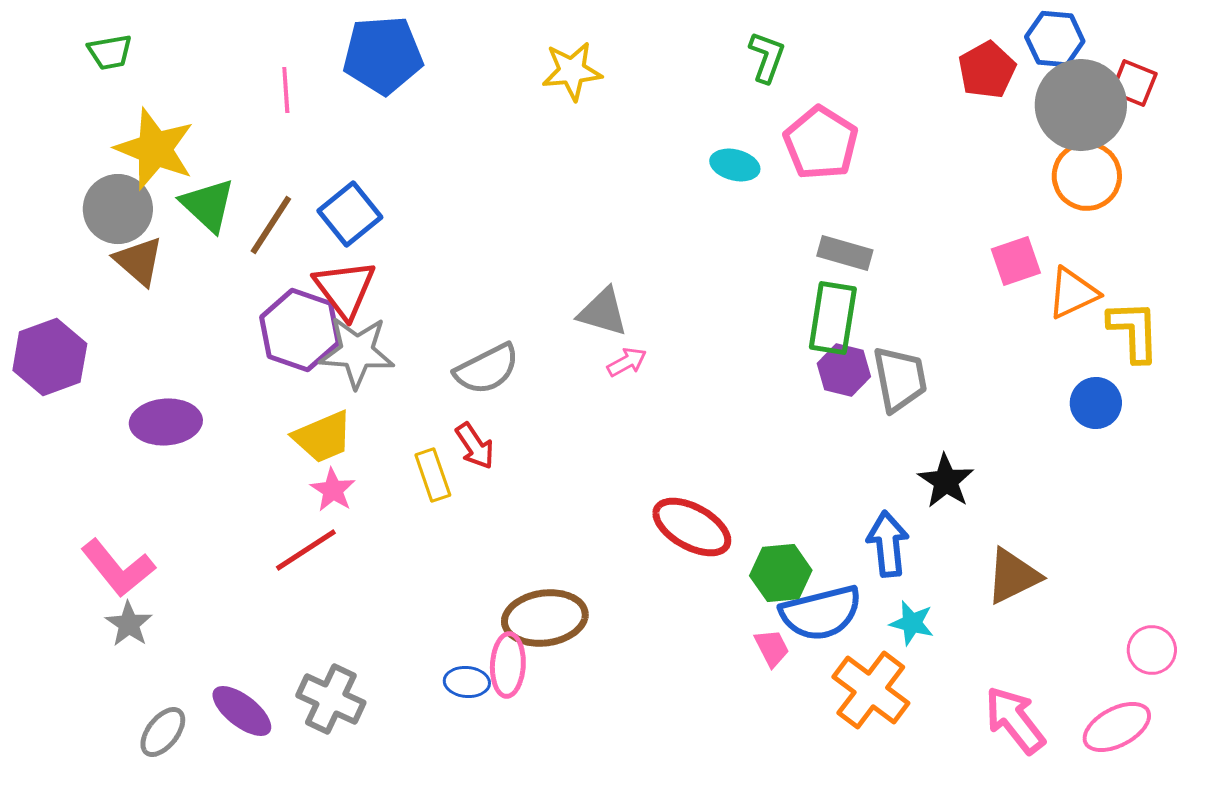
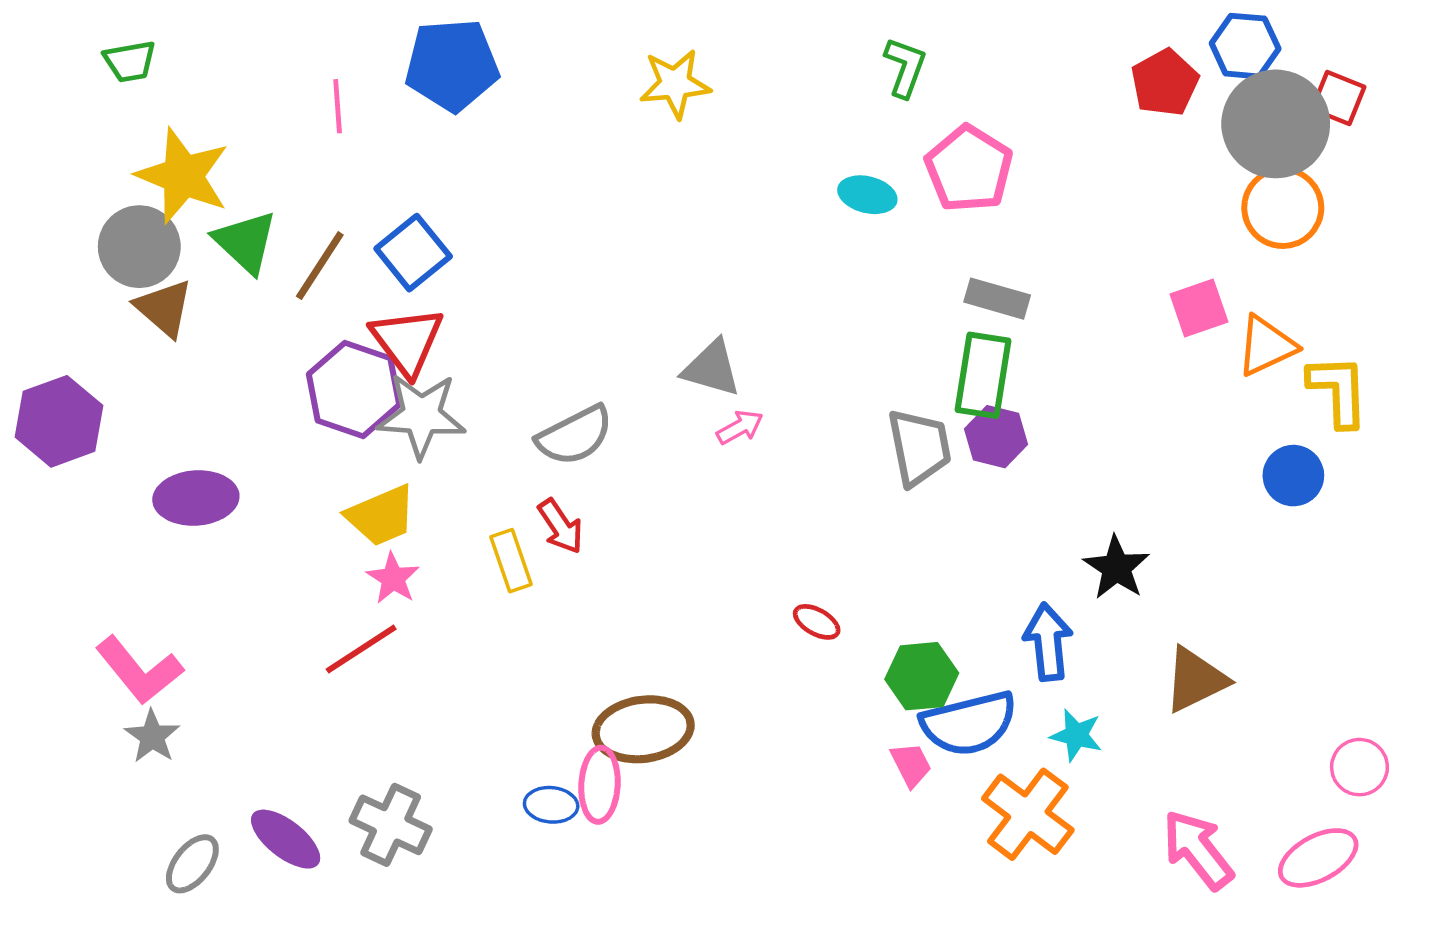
gray trapezoid: (900, 379) -> (919, 447), moved
red ellipse: (692, 527) -> (817, 622), size x0.5

